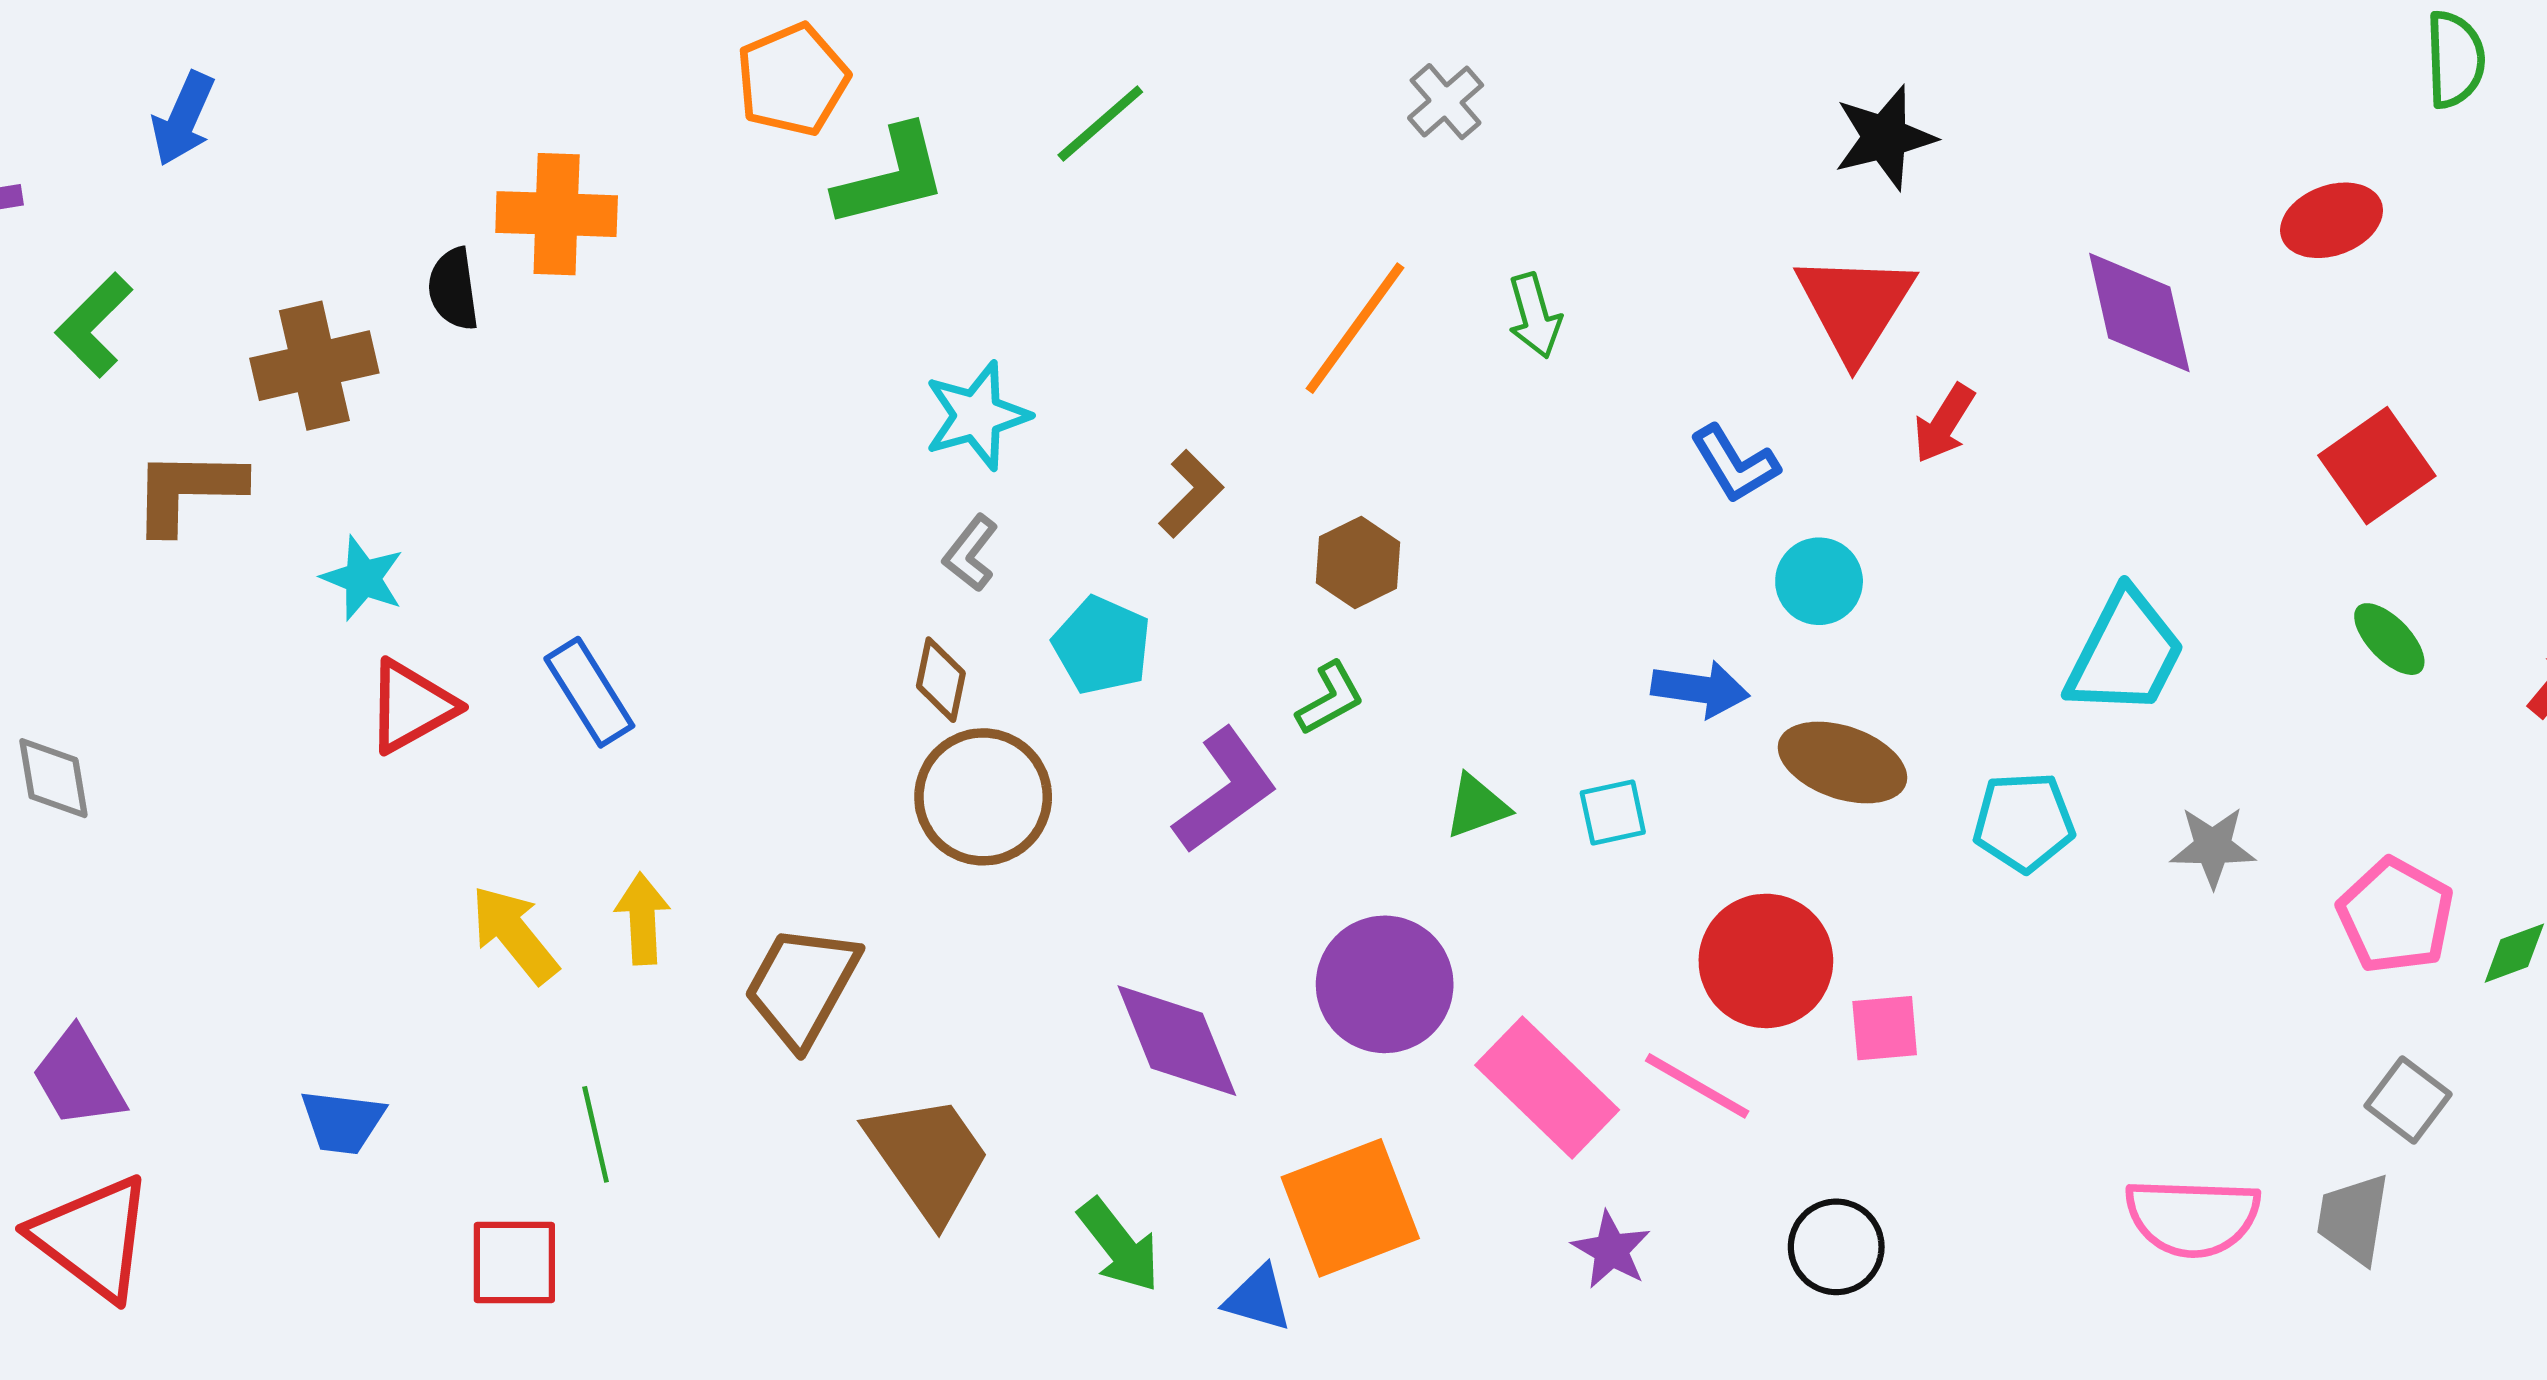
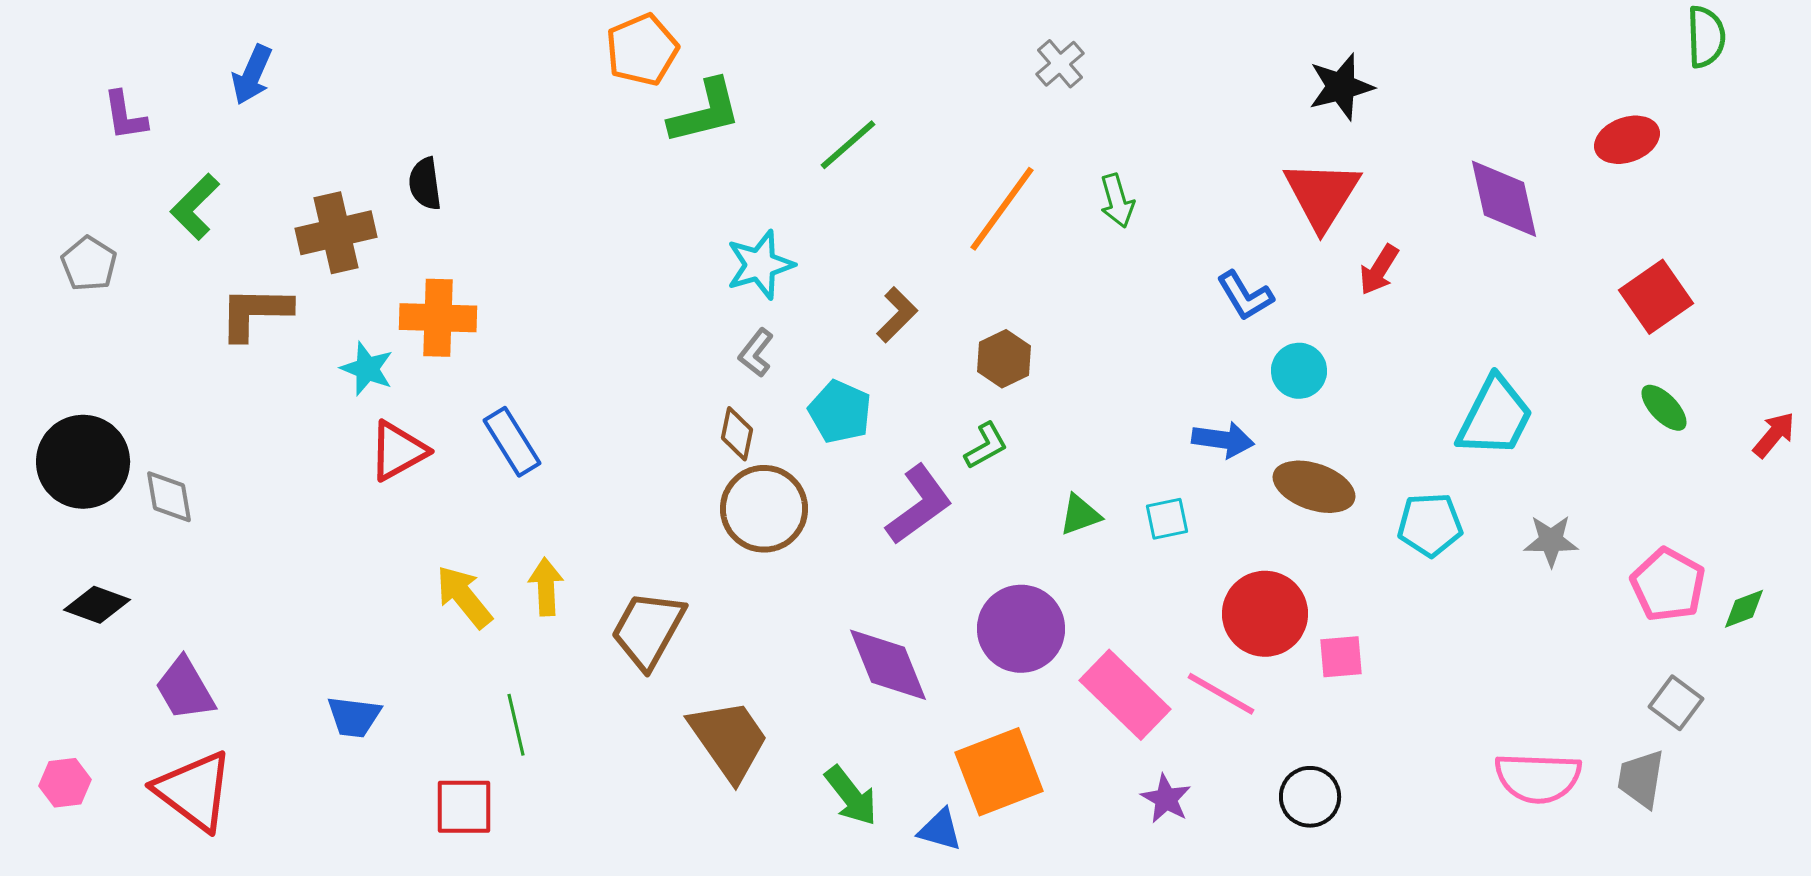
green line: (1100, 123) -> (848, 145), moved
orange cross: (557, 214) -> (438, 318), moved

